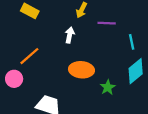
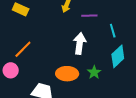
white arrow: (70, 35) -> (80, 43), moved, size x1.5
orange ellipse: (81, 70) -> (67, 74), moved

